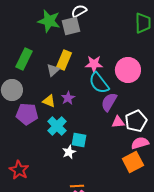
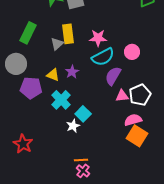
yellow rectangle: (64, 60) -> (68, 34), turned -30
pink circle: (128, 70) -> (132, 52), moved, size x0.6
cyan semicircle: (99, 83) -> (103, 57), turned -80
cyan square: (79, 140) -> (83, 114), turned 35
pink semicircle: (140, 143) -> (133, 120), moved
orange square: (133, 162) -> (137, 136), turned -30

